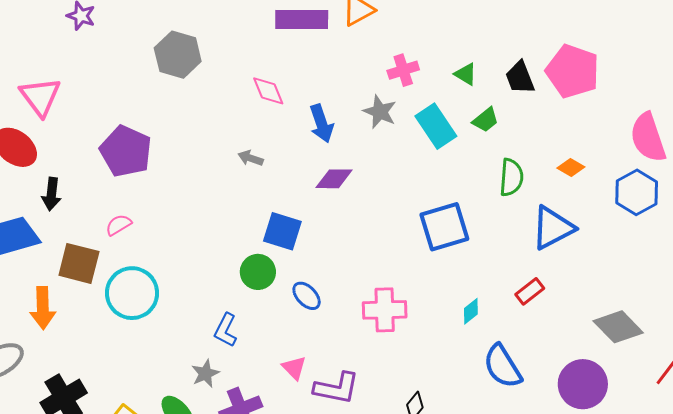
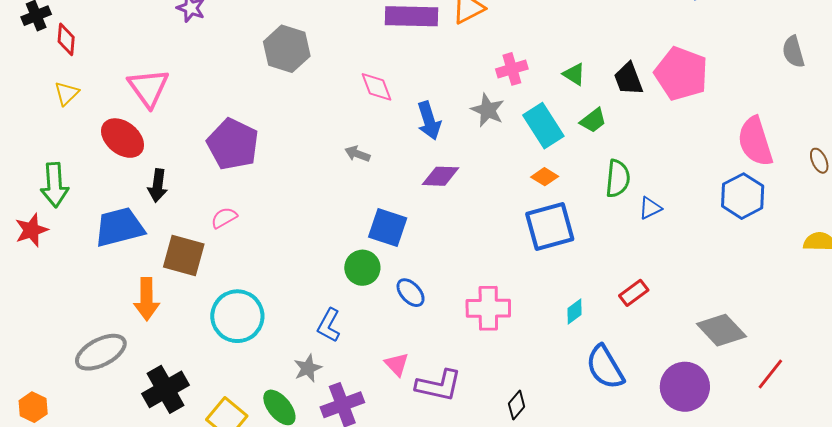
orange diamond: (571, 168) -> (545, 177), moved
blue triangle: (553, 228) -> (650, 208), moved, size x0.5
cyan circle: (132, 293) -> (237, 316), moved

